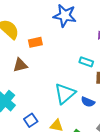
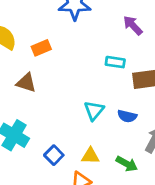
brown triangle: (20, 65) -> (26, 83), turned 42
cyan triangle: (65, 94) -> (94, 111), size x0.7

